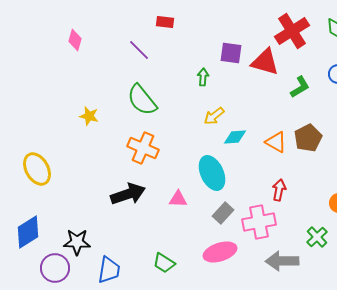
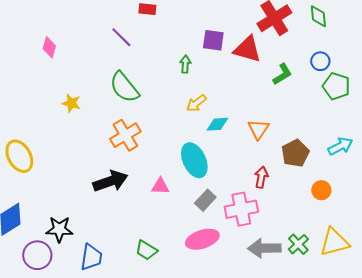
pink diamond: (75, 40) -> (49, 47), moved
brown pentagon: (308, 138) -> (295, 153), moved
orange triangle: (276, 142) -> (258, 129), turned 35
orange cross: (143, 148) -> (125, 135), turned 36
green cross: (317, 237) -> (298, 244), moved

